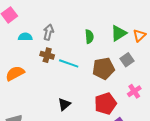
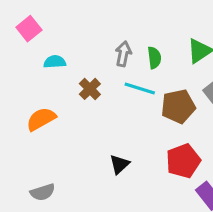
gray arrow: (48, 32) -> (123, 54), moved
brown cross: (47, 55) -> (90, 89), turned 32
cyan line: (69, 63) -> (140, 88), moved

